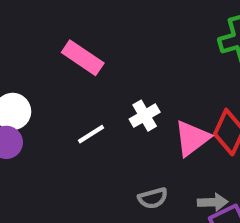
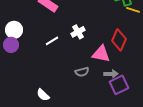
pink triangle: (192, 138) -> (101, 54), moved, turned 48

